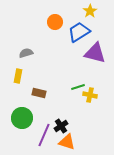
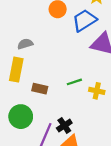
yellow rectangle: (18, 76) -> (16, 70), size x1.5
green line: (78, 87) -> (74, 82), moved

